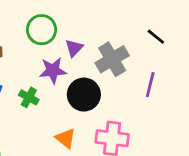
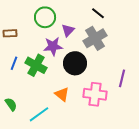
black line: (156, 37) -> (98, 13), moved
purple line: (150, 85) -> (122, 78), moved
green cross: (29, 97) -> (36, 65), size x1.5

